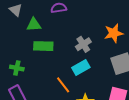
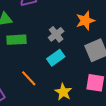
orange line: (63, 85) -> (29, 78), moved

